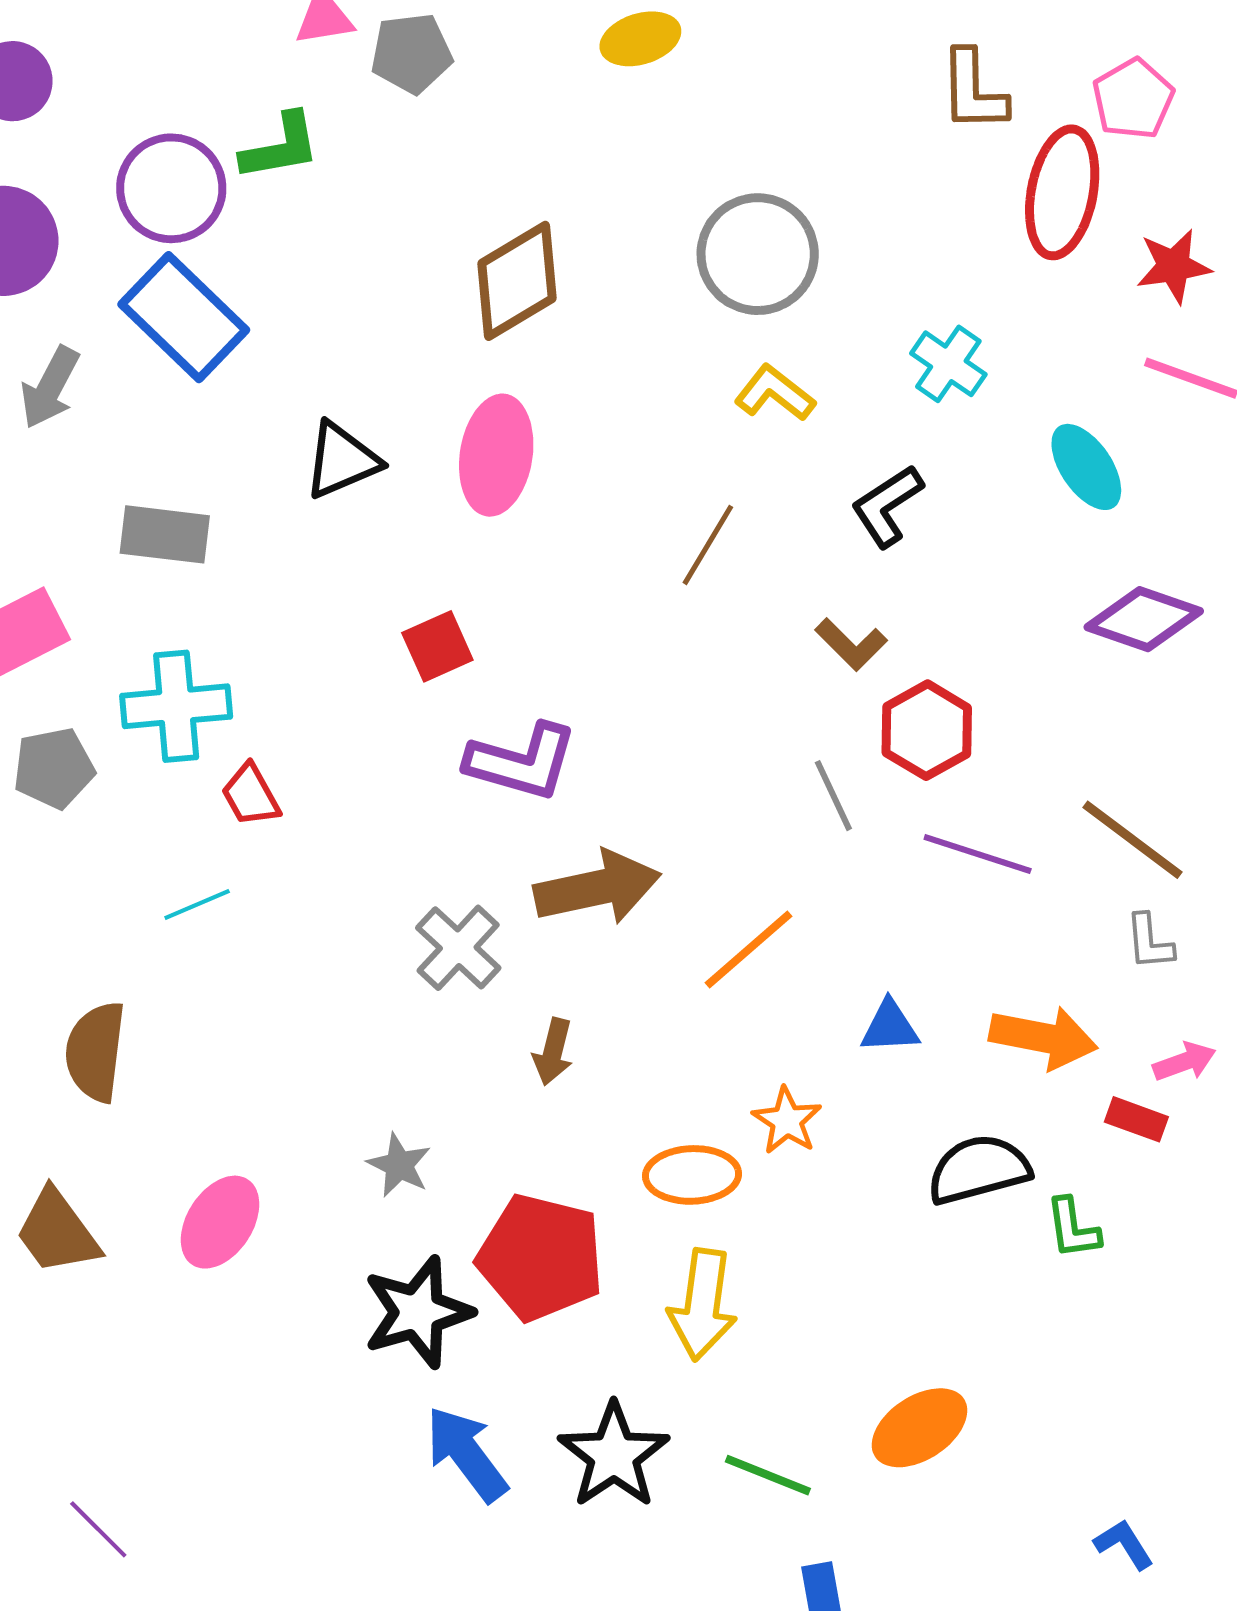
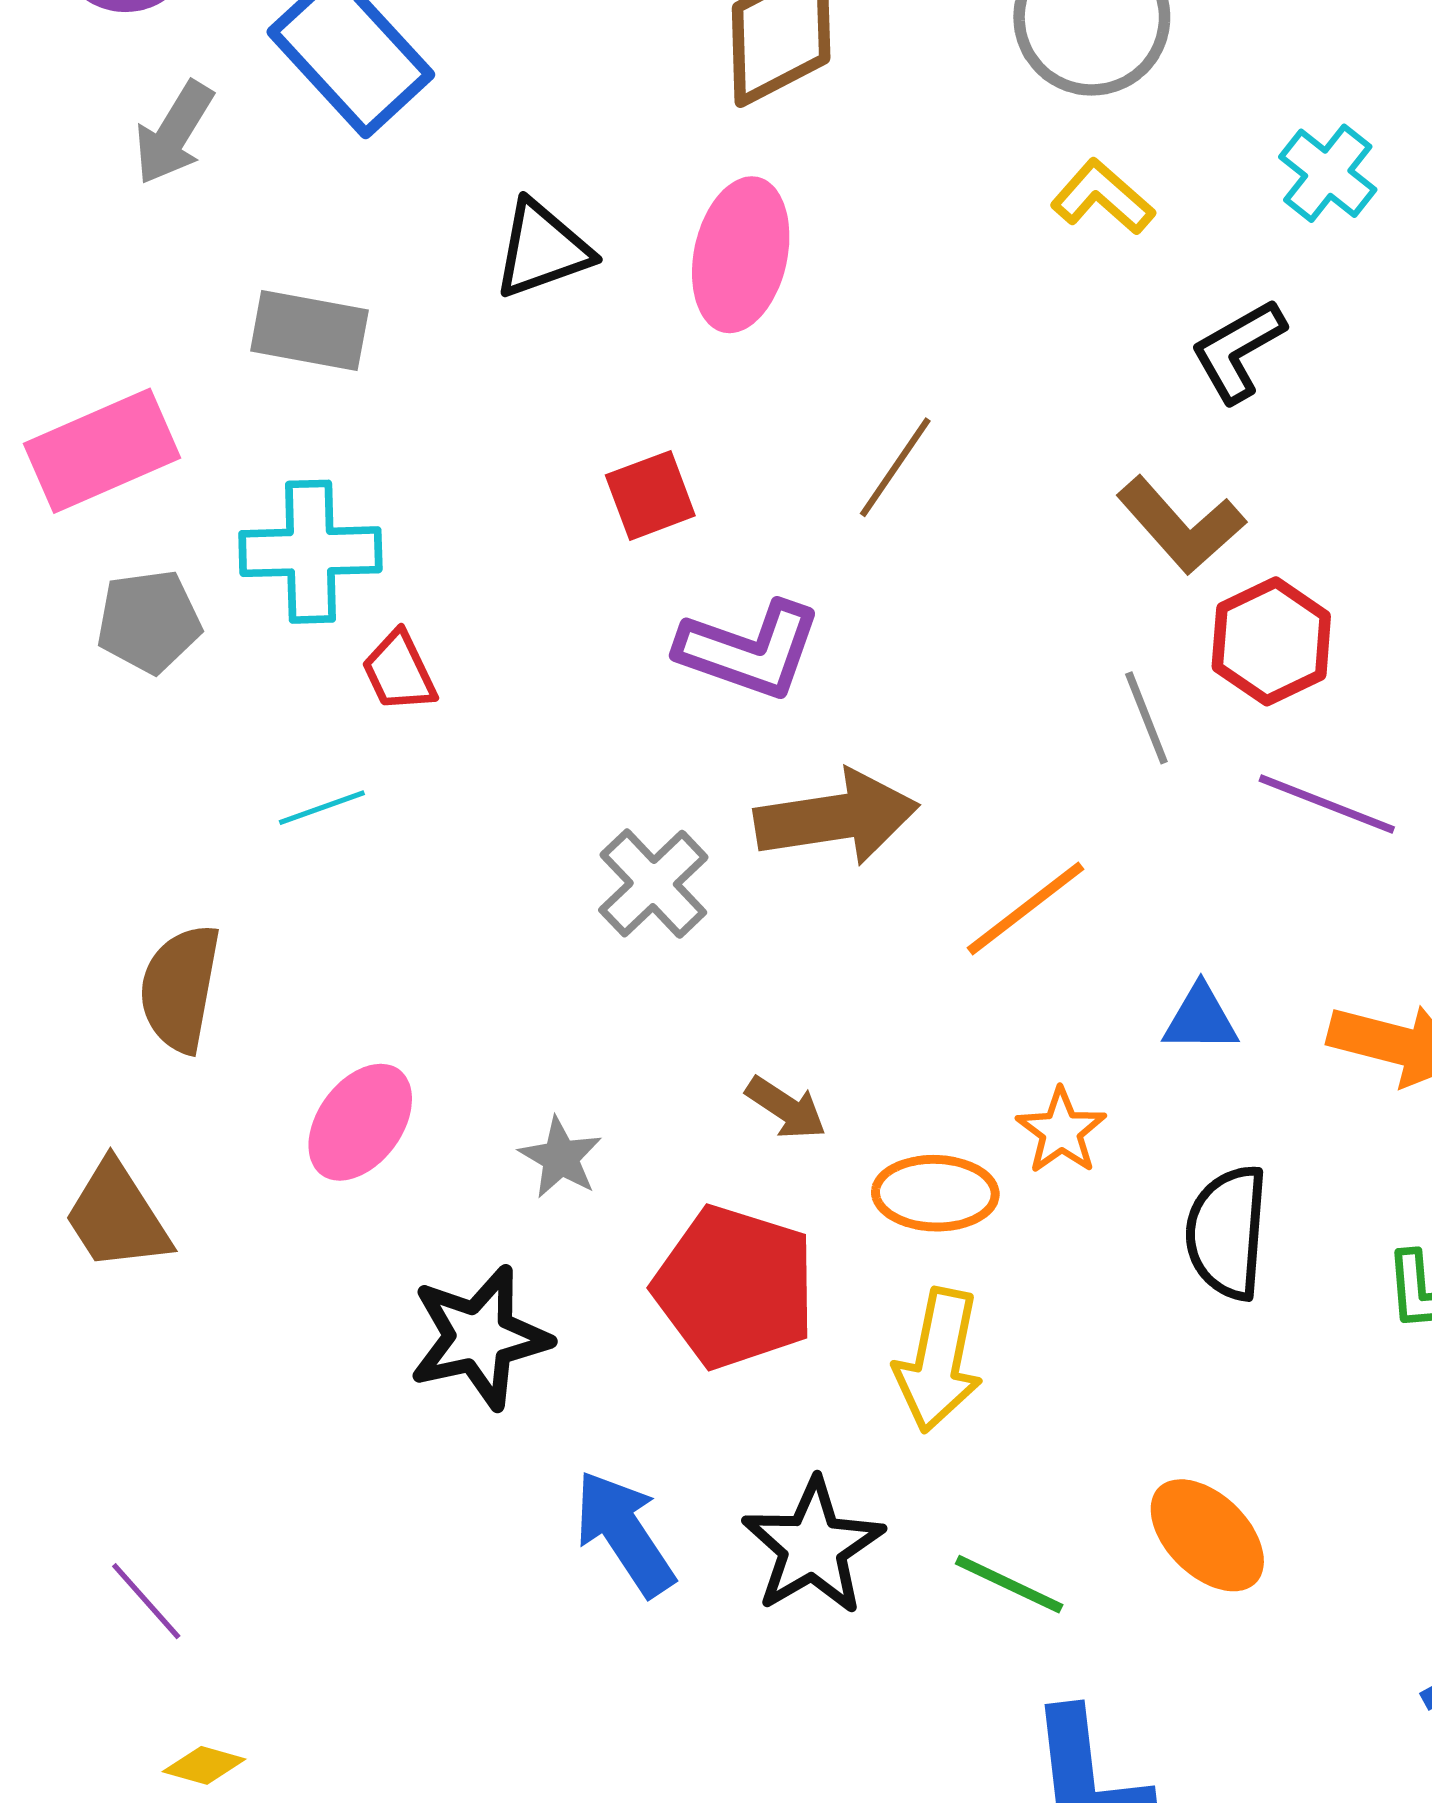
brown line: (708, 545) -> (895, 467), moved
brown L-shape: (851, 644) -> (1181, 525), size x1.4
brown arrow: (553, 1052) -> (786, 1108), moved, turned -74
black semicircle: (979, 1169) -> (1227, 1232), moved, turned -74
pink ellipse: (220, 1222) -> (360, 1122), moved
black star: (418, 1312) -> (480, 1337), moved
orange ellipse: (920, 1428) -> (1207, 1535), turned 74

